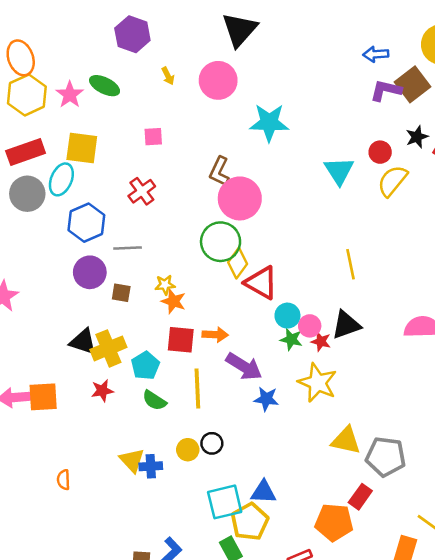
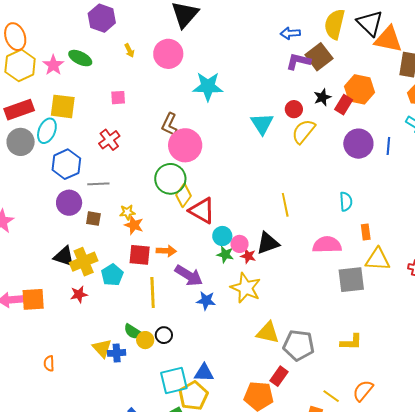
yellow line: (350, 264) -> (285, 205), moved
green semicircle: (154, 400) -> (133, 332), moved

